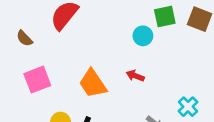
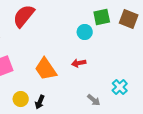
red arrow: (135, 76) -> (79, 63), turned -32

